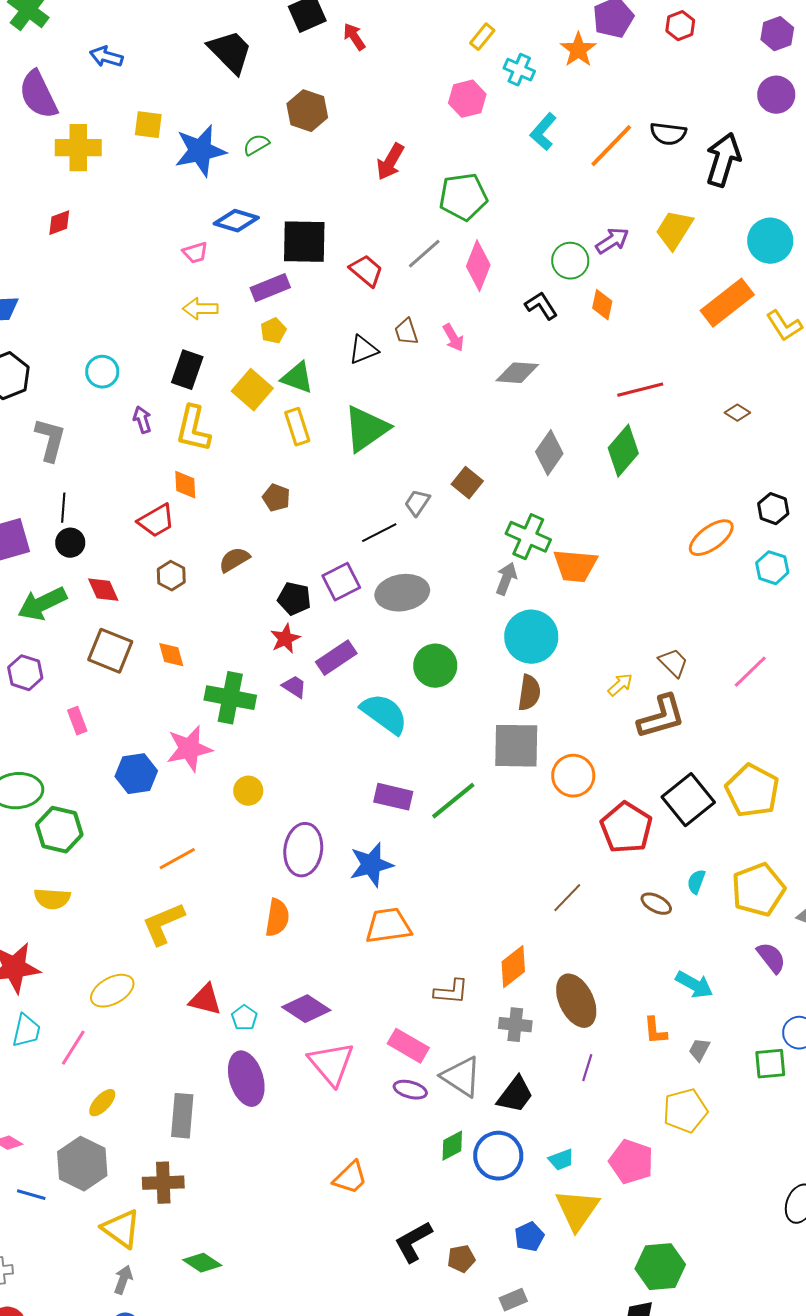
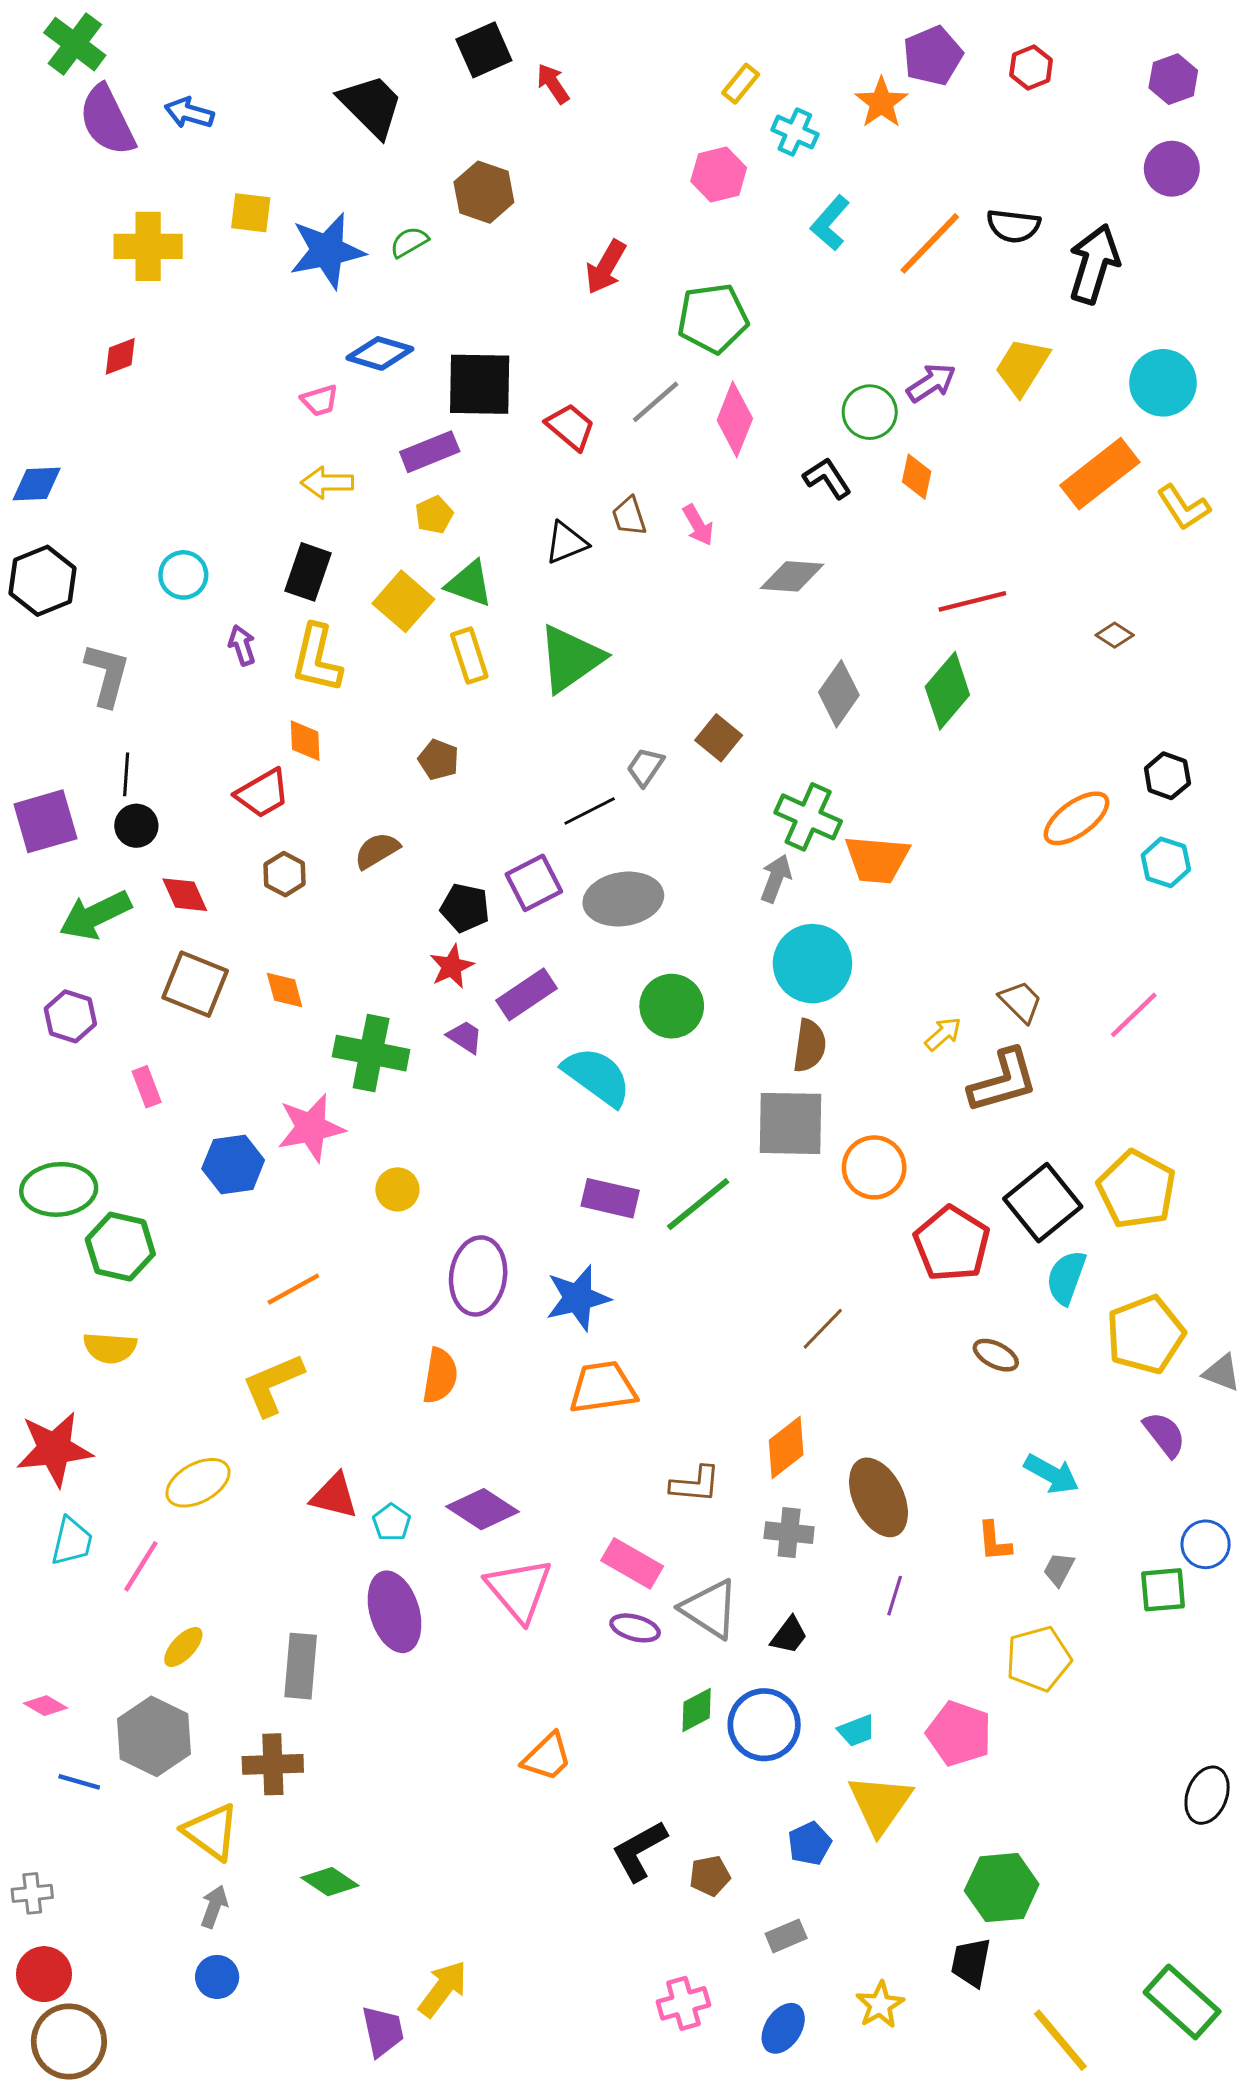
purple semicircle: (38, 95) -> (107, 120), moved
cyan semicircle: (696, 882) -> (1066, 1277), moved, size x1.5
brown line: (567, 898) -> (823, 1329), moved
black trapezoid: (515, 1095) -> (789, 1635), size x0.7

